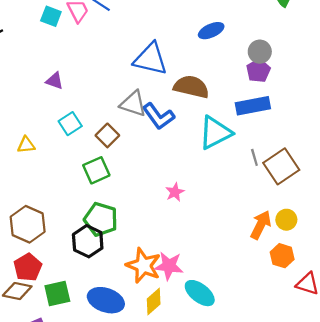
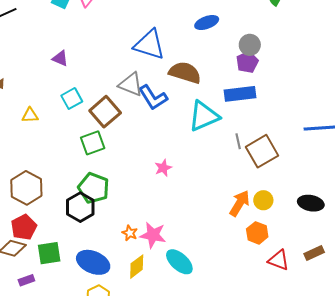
brown square: (107, 135) -> (105, 112), size x1.4
orange star: (143, 266) -> (130, 233), size x0.5

